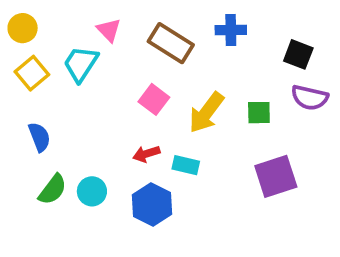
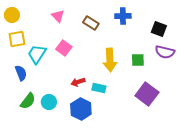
brown rectangle: (171, 43) -> (91, 23), size x0.7
cyan trapezoid: (81, 64) -> (37, 54), moved
yellow square: (32, 73) -> (17, 39), turned 30
pink square: (154, 99) -> (64, 48), moved
yellow arrow: (206, 113) -> (110, 60), turned -40
purple square: (276, 176) -> (147, 94), turned -35

